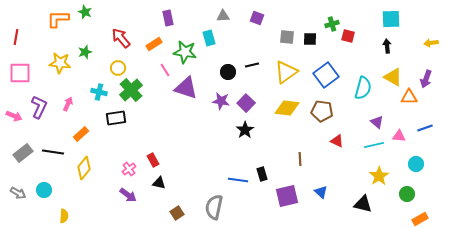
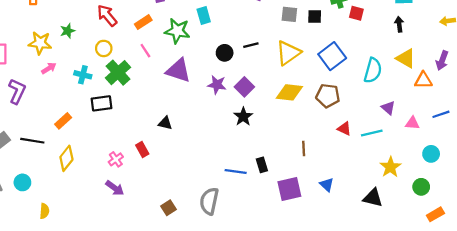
pink line: (165, 70) -> (145, 51), moved
pink arrow: (68, 104) -> (49, 68), moved, turned 32
cyan line: (374, 145) -> (372, 133), moved
black triangle: (159, 183) -> (165, 123), moved

